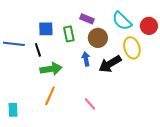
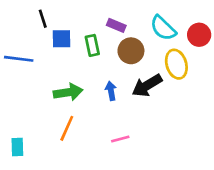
black line: (38, 50) -> (43, 19), moved
blue arrow: (86, 59) -> (111, 91), moved
pink line: (90, 104) -> (120, 139), turned -64

